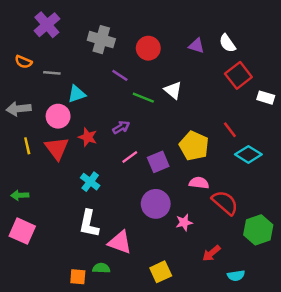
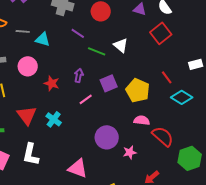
red square: (238, 75) -> (161, 33), moved
cyan triangle: (77, 94) -> (43, 39), moved, turned 35
white rectangle: (266, 98) -> (196, 64), moved, turned -32
purple arrow: (121, 127) -> (79, 75), turned -48
red triangle: (57, 148) -> (27, 115), moved
purple square: (158, 162) -> (109, 83), moved
white L-shape: (89, 224) -> (31, 154), moved

